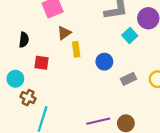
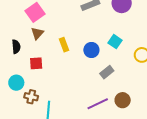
brown triangle: (64, 33) -> (37, 33), moved
cyan square: (130, 35) -> (115, 42), moved
gray rectangle: (128, 79) -> (107, 72), moved

